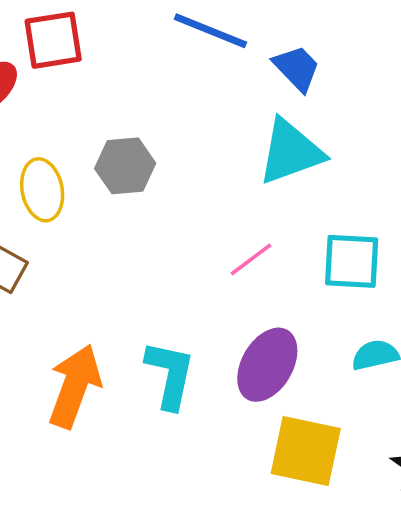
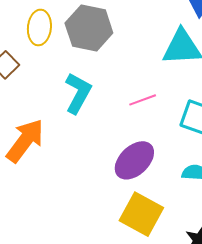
gray hexagon: (125, 166) -> (89, 28), size x1.4
cyan L-shape: (170, 375) -> (78, 93), moved

